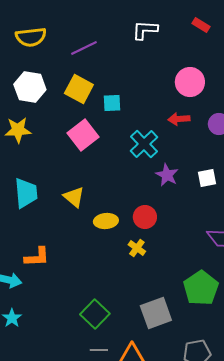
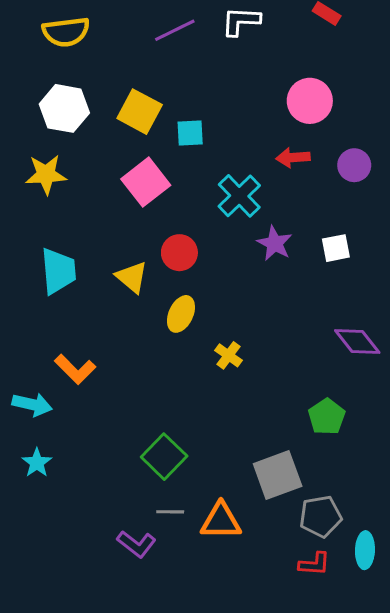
purple line: (84, 48) -> (175, 30), moved
red circle: (145, 217) -> (179, 253), moved
yellow ellipse: (106, 221) -> (181, 314), turned -60
orange L-shape: (37, 257) -> (75, 369), turned 48
green pentagon: (201, 288) -> (327, 417), size x0.7
gray square: (156, 313) -> (278, 475), moved

